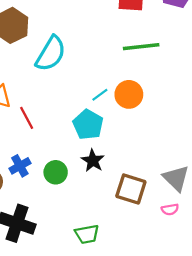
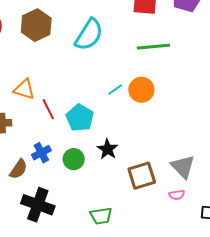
cyan semicircle: (51, 54) -> (89, 35), moved
cyan pentagon: (88, 125) -> (80, 118), moved
brown square: (131, 189) -> (142, 176), turned -36

